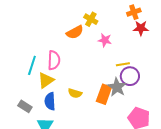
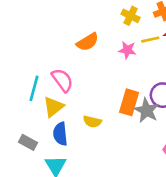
yellow cross: (91, 19) -> (131, 16), moved
pink semicircle: (54, 60) -> (62, 80), turned -36
yellow line: (123, 64) -> (150, 40), moved
orange rectangle: (104, 94) -> (129, 102), moved

